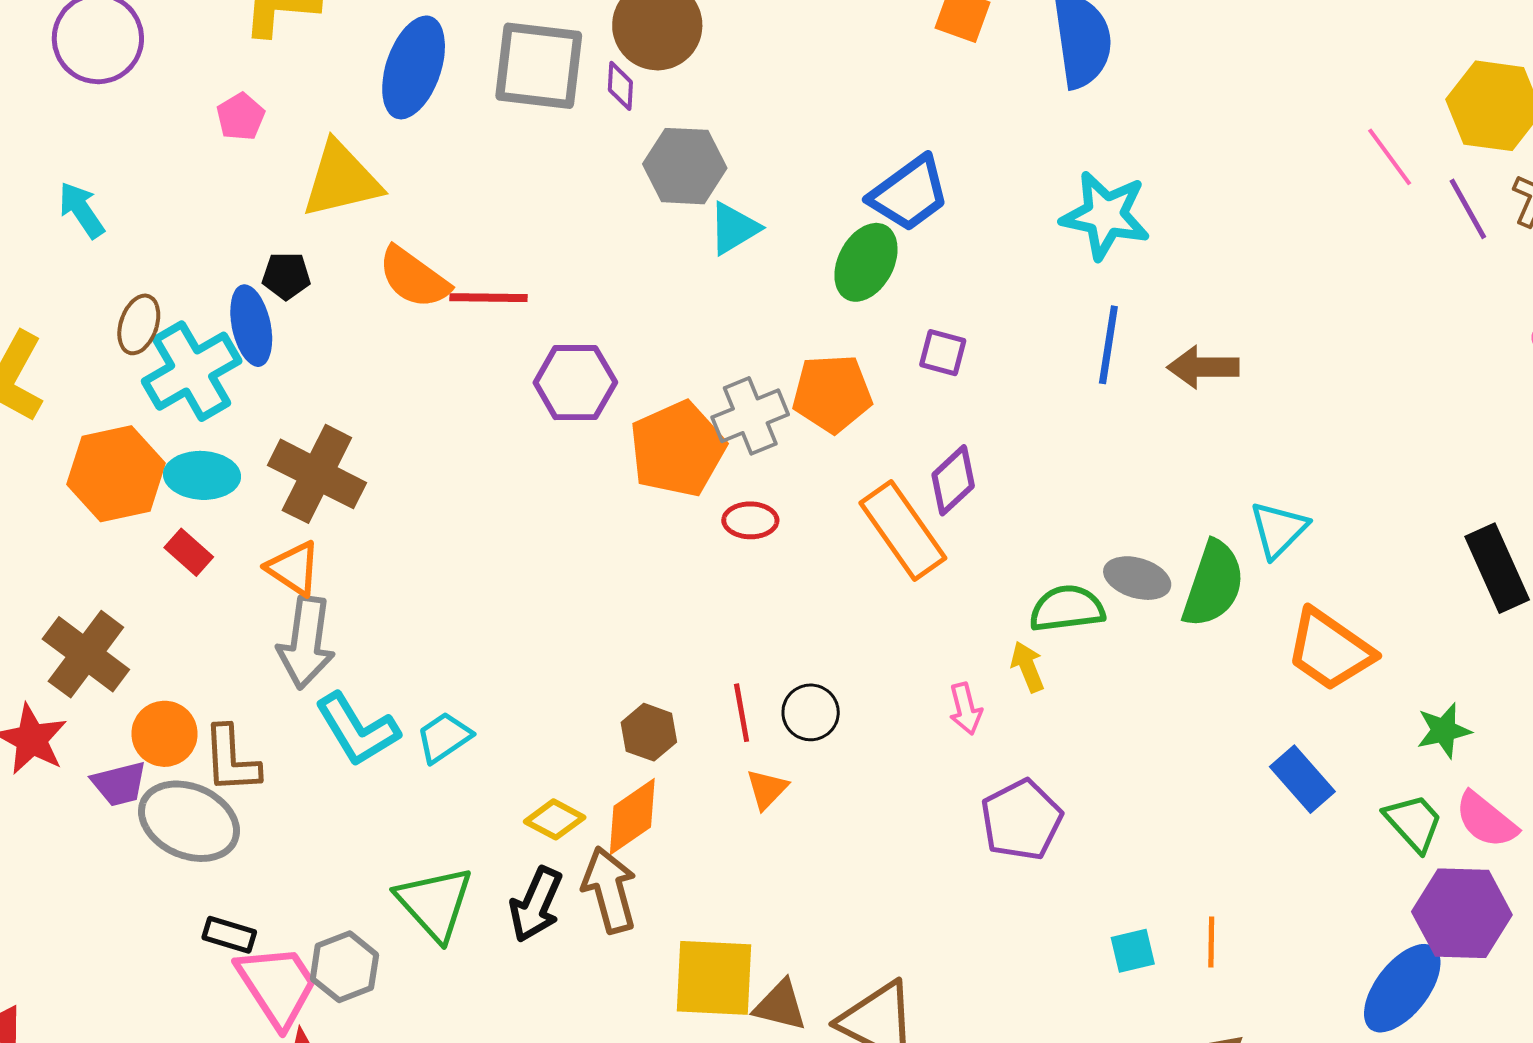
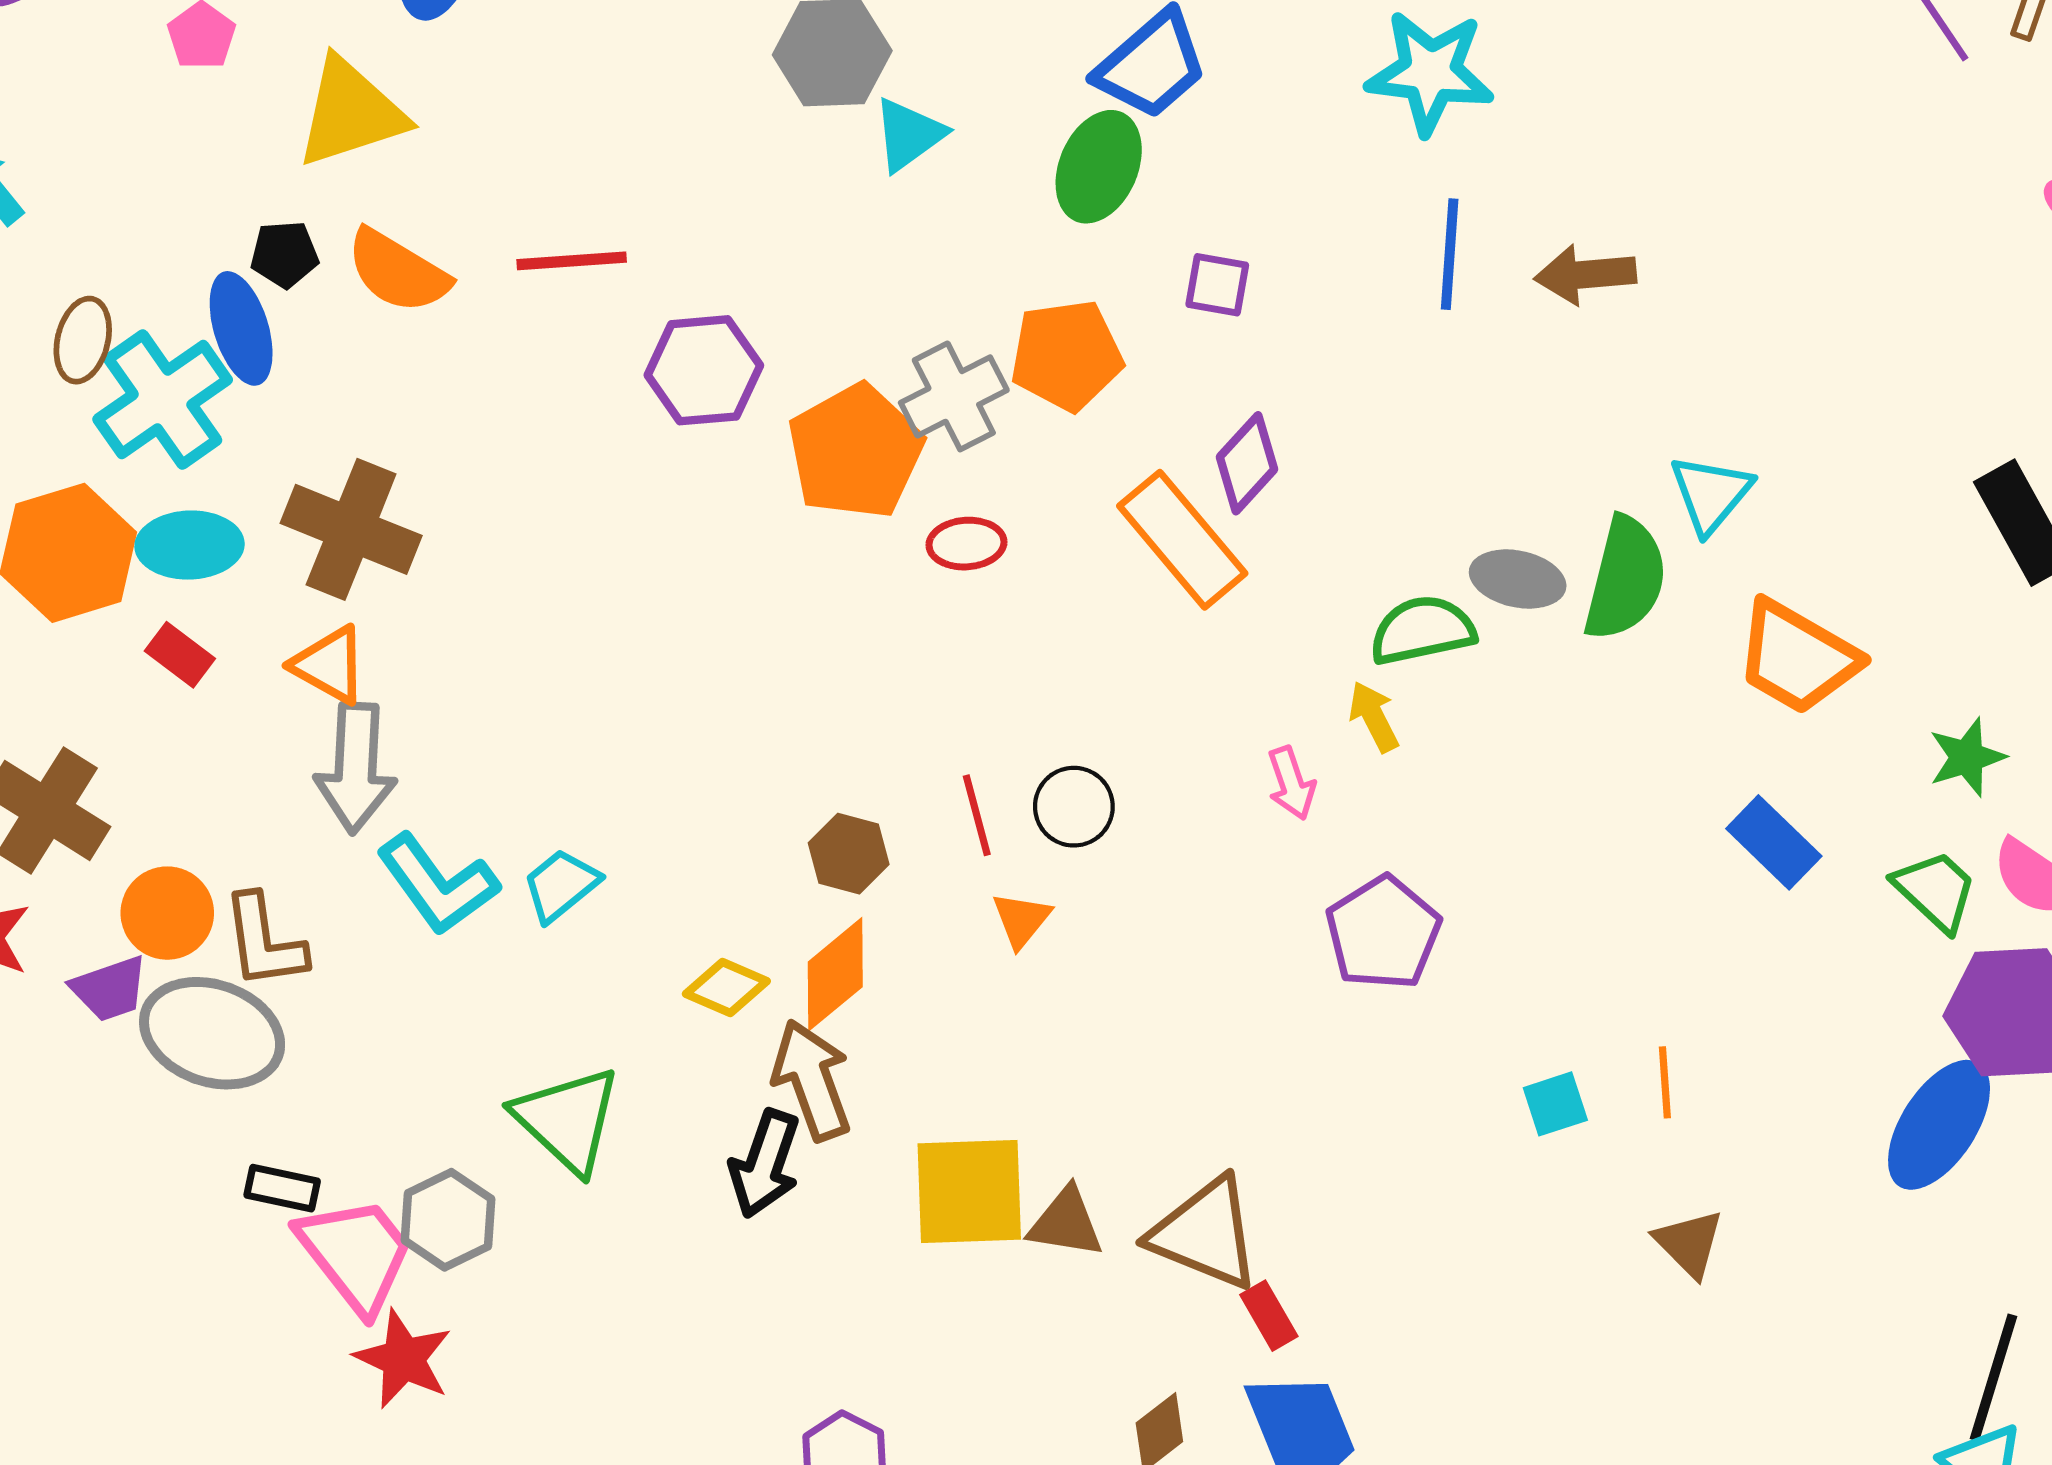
orange semicircle: (414, 278) -> (398, 271), moved
black arrow: (536, 904) -> (765, 1164), moved

